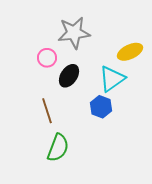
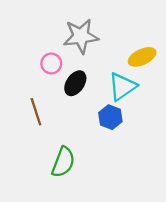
brown line: (47, 111) -> (36, 112), moved

